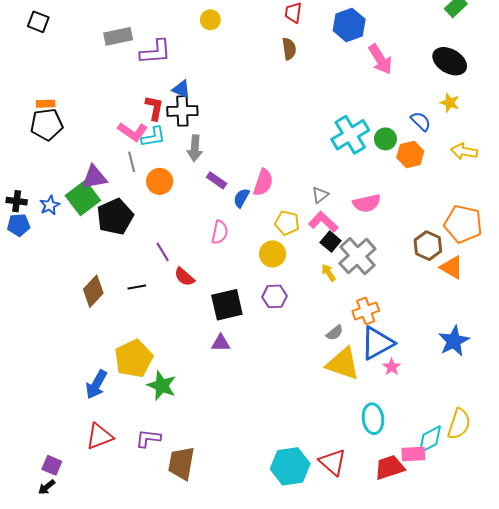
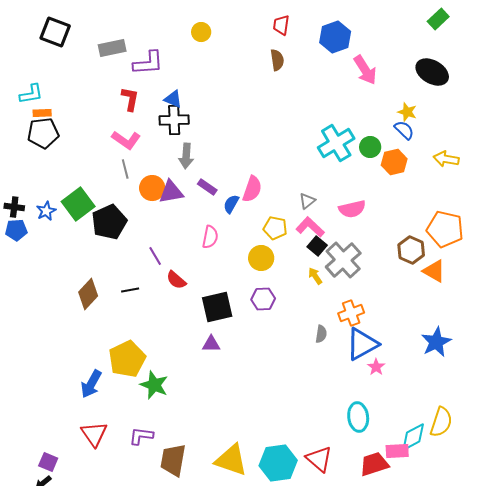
black square: (38, 22) -> (55, 32), moved, size x1.4
yellow star: (450, 103) -> (407, 112), moved
red L-shape: (154, 108) -> (130, 99), moved
cyan L-shape: (153, 137) -> (31, 94), moved
purple triangle: (94, 177) -> (171, 192), moved
gray semicircle: (335, 333) -> (321, 334), turned -42
yellow triangle: (343, 364) -> (231, 460), moved
red triangle: (99, 436) -> (94, 434), turned -44

